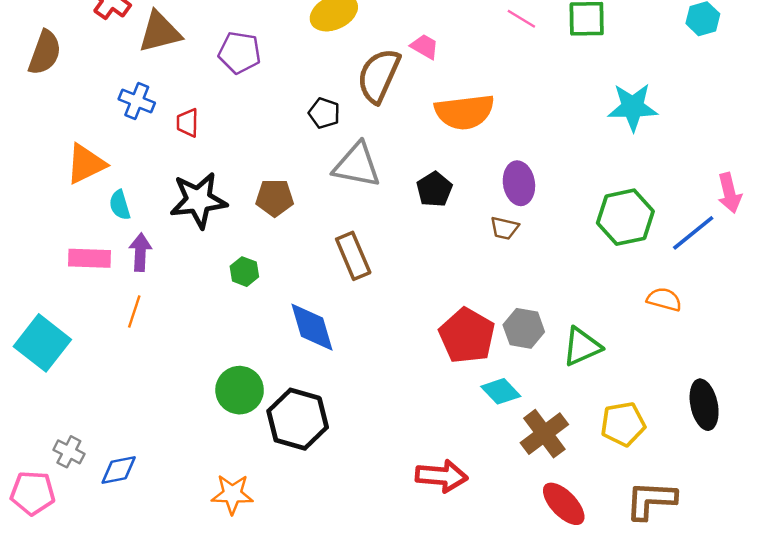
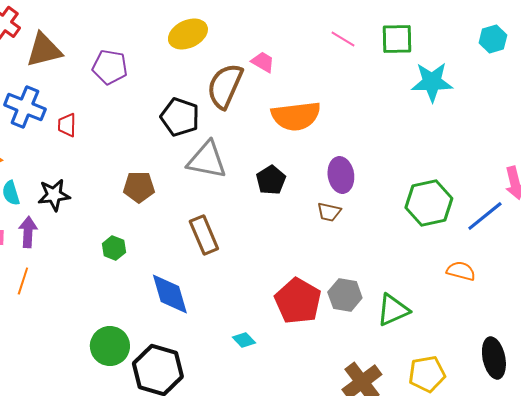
blue cross: (137, 101) -> (25, 107), size x1.4
cyan star: (633, 107) -> (432, 82), moved
black pentagon: (324, 113) -> (180, 117), size x1.5
black star: (198, 200) -> (54, 195), moved, size x0.7
cyan diamond: (501, 391) -> (244, 340), moved, size x0.7

